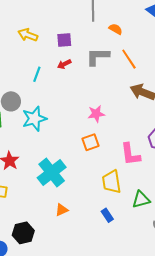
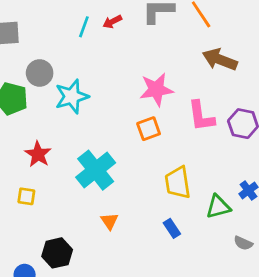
cyan line: (37, 74) -> (84, 27), moved
pink star: (96, 114) -> (156, 90), size x1.4
pink L-shape: (130, 154) -> (201, 116), moved
orange triangle: (62, 210) -> (109, 221), turned -40

